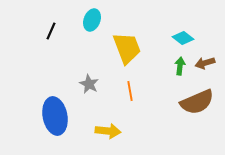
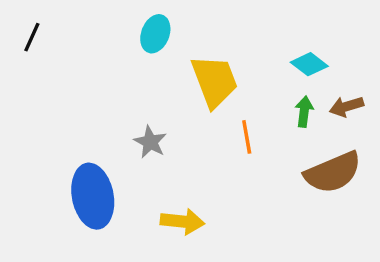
black line: (51, 31) -> (32, 37), moved
orange line: (130, 91) -> (247, 137), moved

